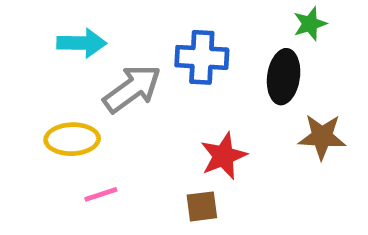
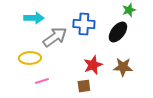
black ellipse: (284, 77) -> (118, 32), turned 30
brown star: (322, 137) -> (123, 67), moved

